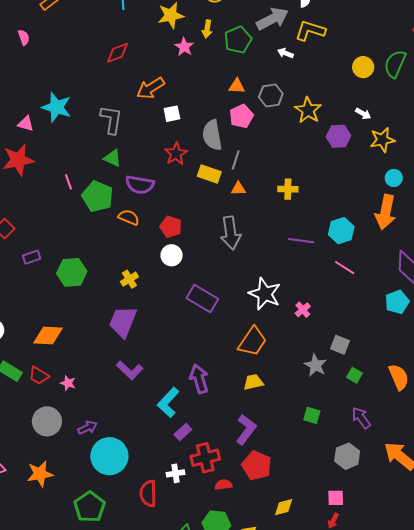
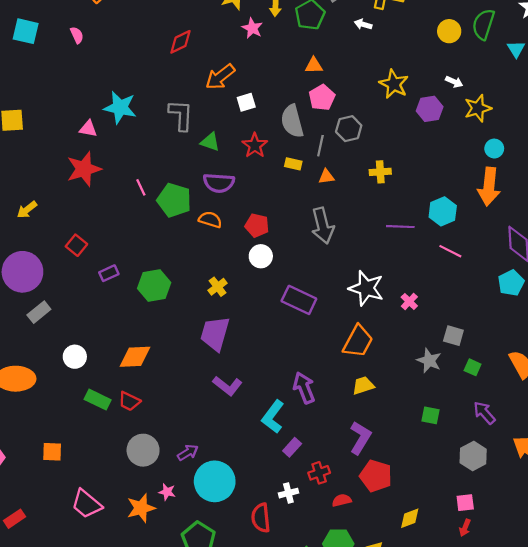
gray hexagon: (271, 95) -> (349, 129), moved
green triangle: (113, 158) -> (210, 142), moved
yellow rectangle: (209, 174) -> (293, 164), size x0.7
pink star: (68, 383) -> (167, 492), moved
red cross: (205, 458) -> (319, 473), size x0.7

